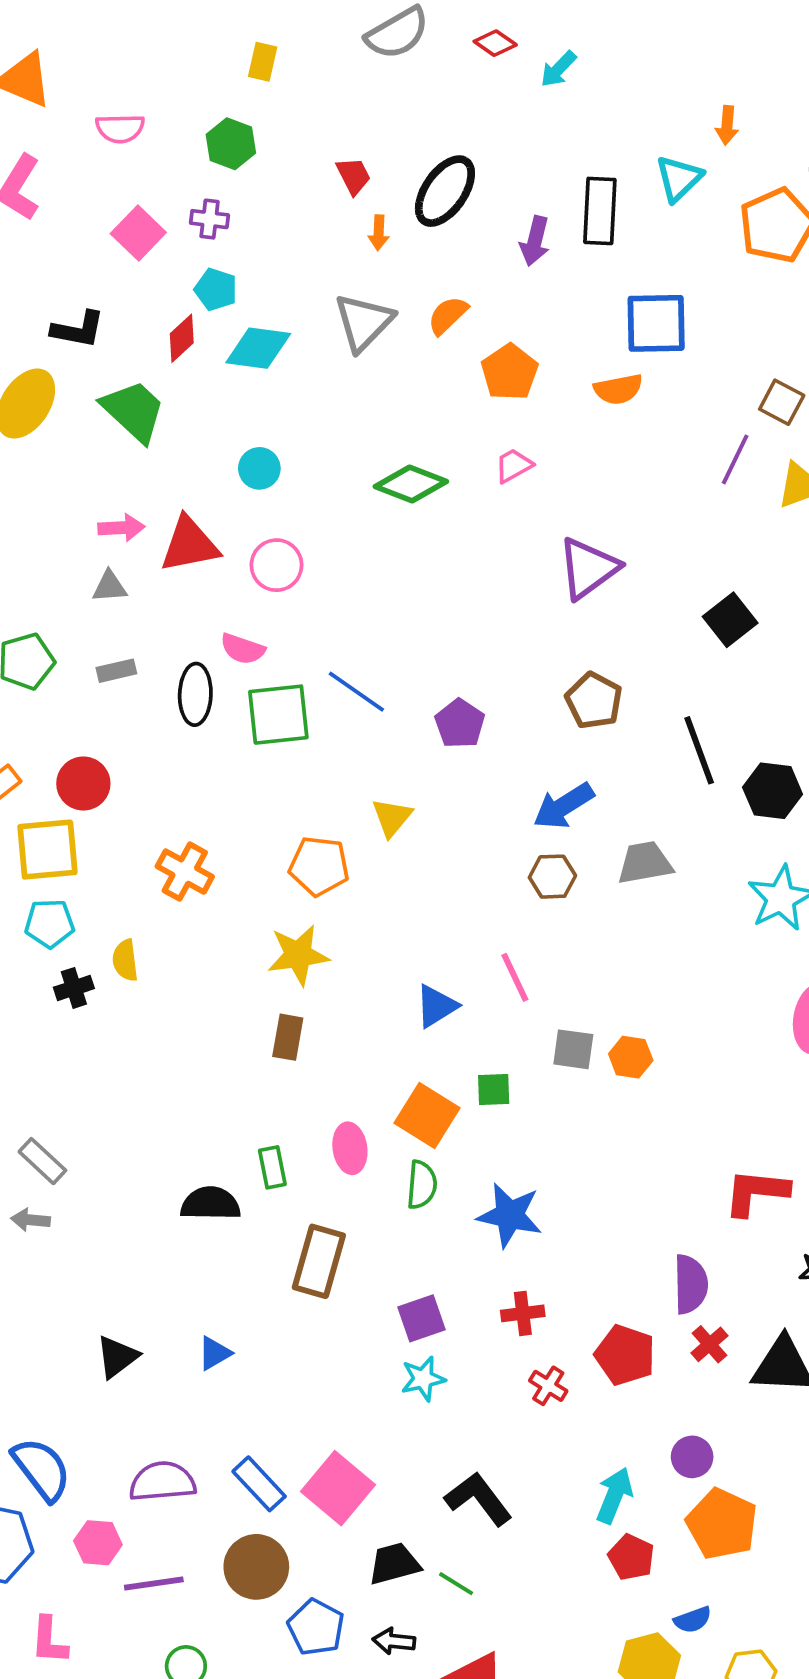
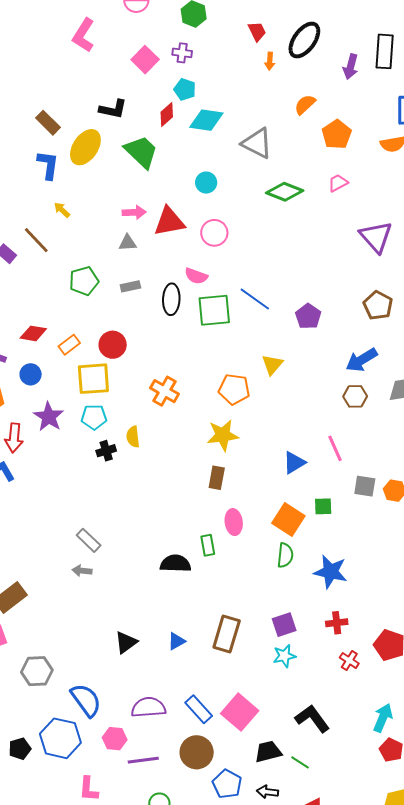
gray triangle: (364, 322) -> (257, 143), moved, turned -48
purple triangle: (588, 568) -> (376, 237), turned -36
pink ellipse: (350, 1148) -> (234, 522), moved
brown rectangle: (319, 1261) -> (227, 634), moved

